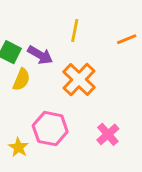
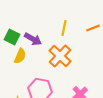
yellow line: (75, 31) -> (64, 28), moved

